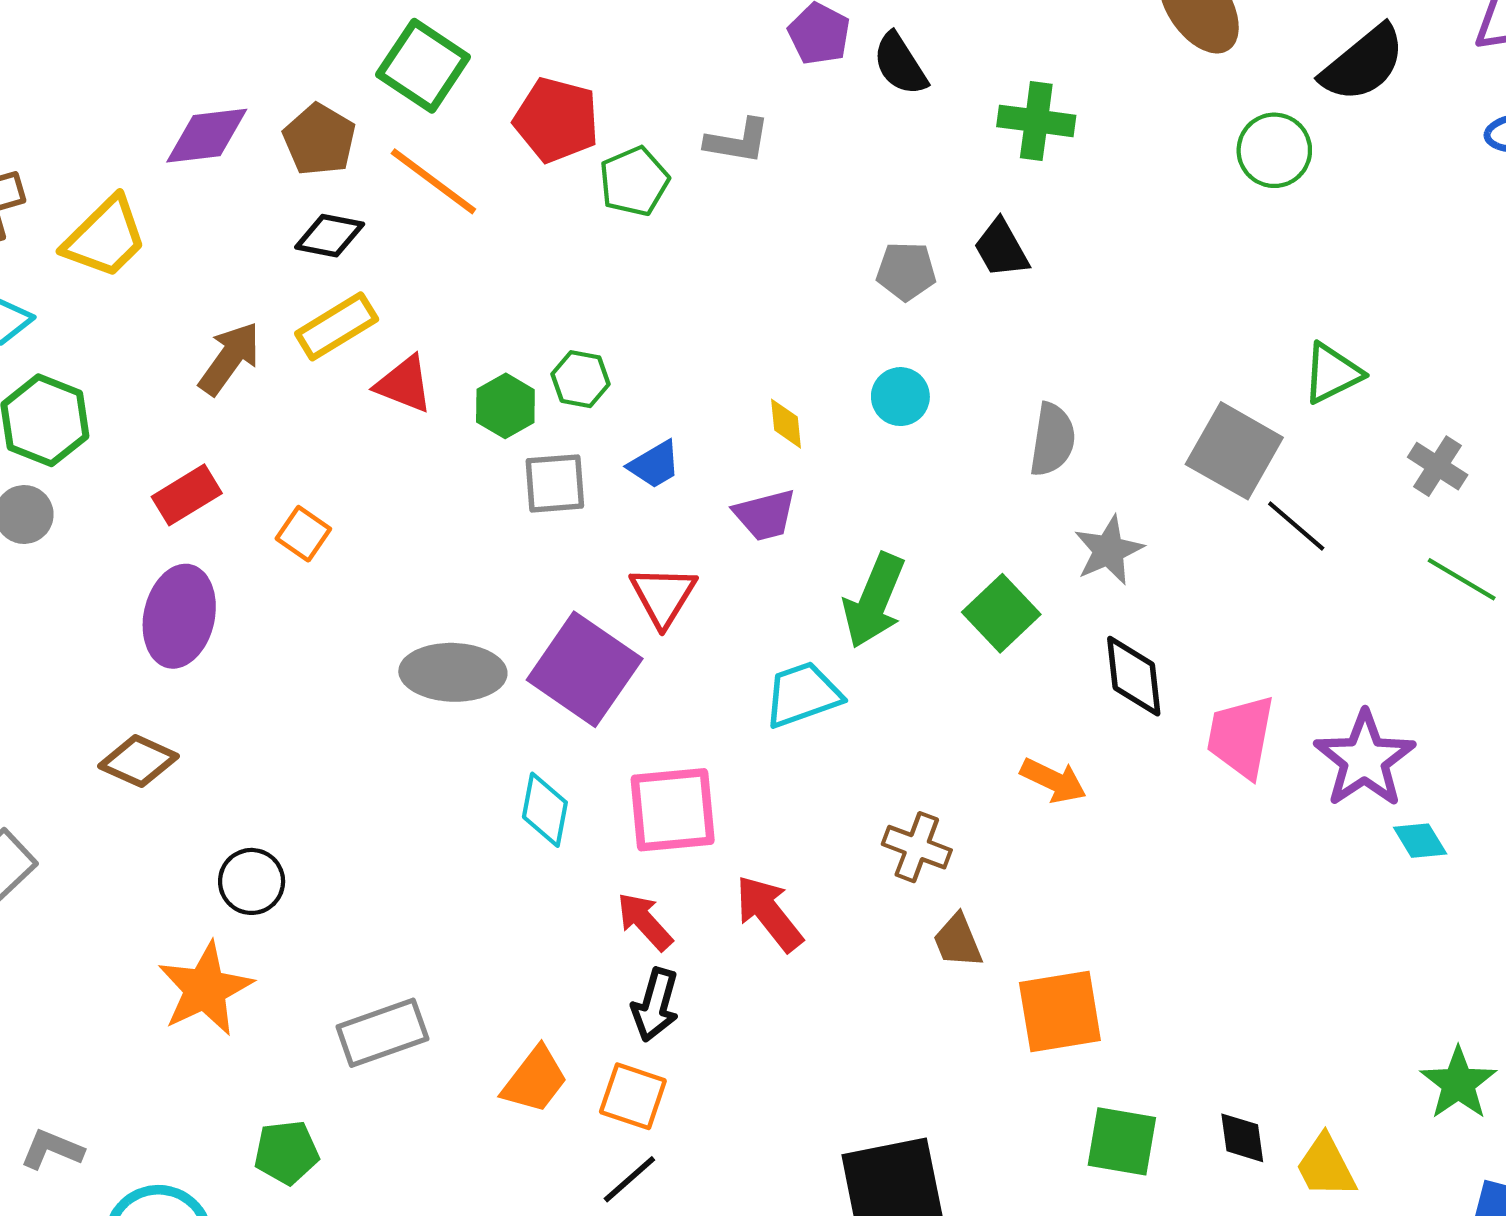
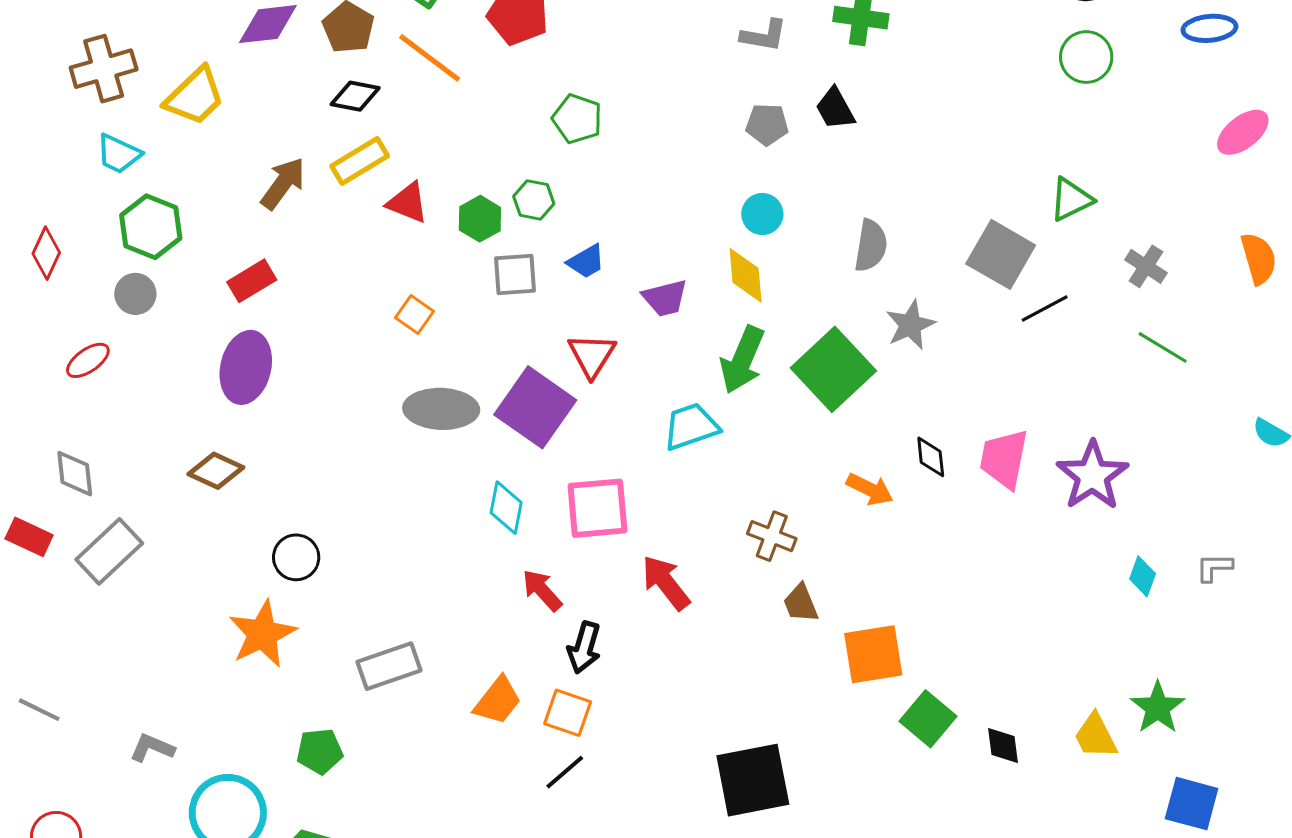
gray L-shape: (738, 141) -> (764, 35), moved
green circle: (1274, 150) -> (1086, 57), moved
green pentagon: (634, 181) -> (577, 119), moved, turned -30
yellow diamond: (786, 424) -> (746, 275), moved, size x1.5
black line: (1296, 526) -> (1045, 309), turned -69
orange square: (303, 534) -> (414, 315), moved
green square: (1001, 613) -> (833, 369), size x1.5
black diamond: (1134, 676) -> (931, 457), moved, size x0.7
cyan diamond: (1420, 841) -> (1143, 576), moved, turned 51
red arrow: (645, 921) -> (542, 590), moved
green square: (1122, 1141) -> (928, 719), moved, turned 30
yellow trapezoid: (1326, 1166) -> (1096, 736), moved

